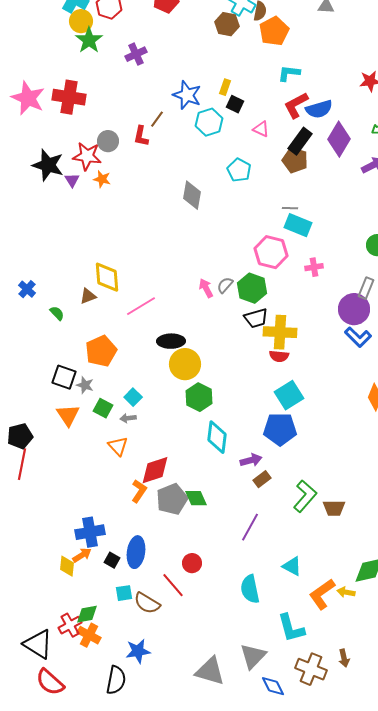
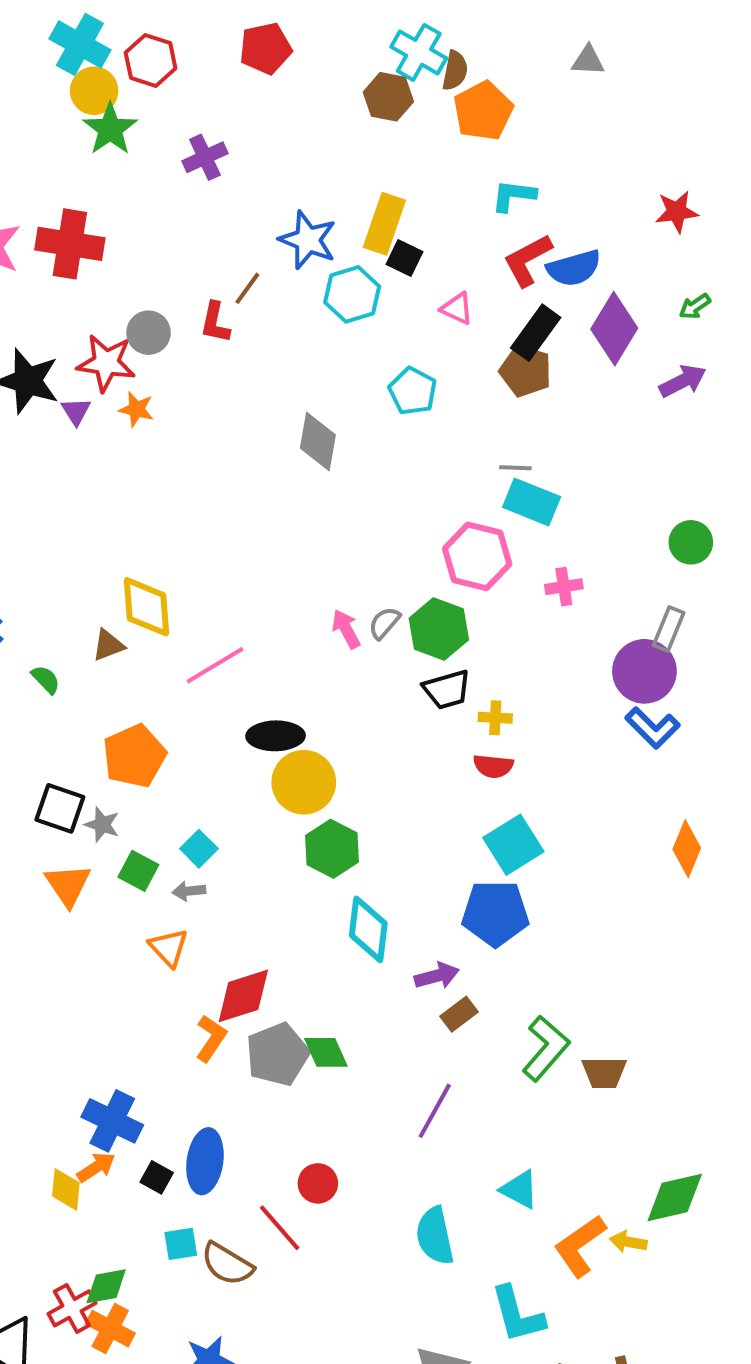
yellow rectangle: (225, 87) -> (384, 224), size x1.8
yellow cross: (280, 332) -> (495, 718), size x0.5
blue cross: (90, 532) -> (112, 1121), turned 36

